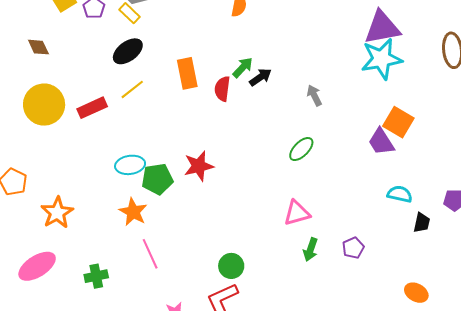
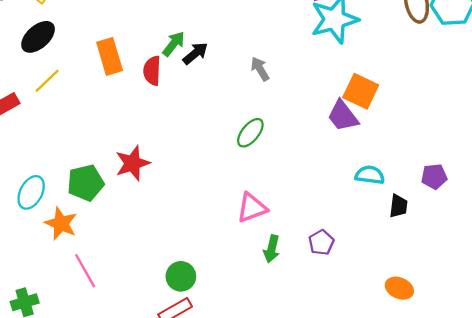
cyan ellipse: (130, 165) -> (31, 192), moved, turned -48

